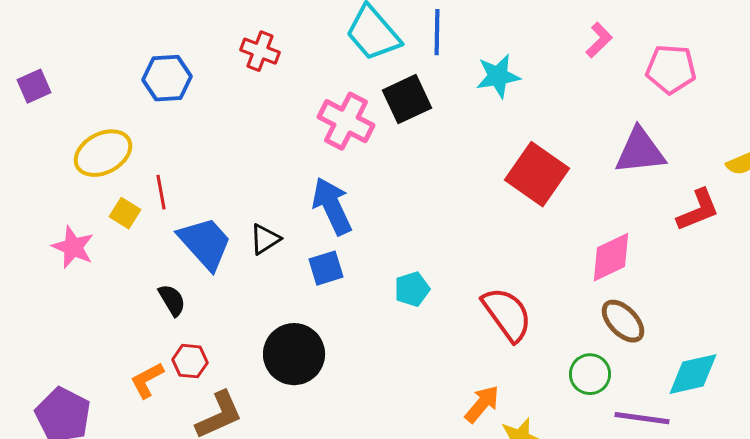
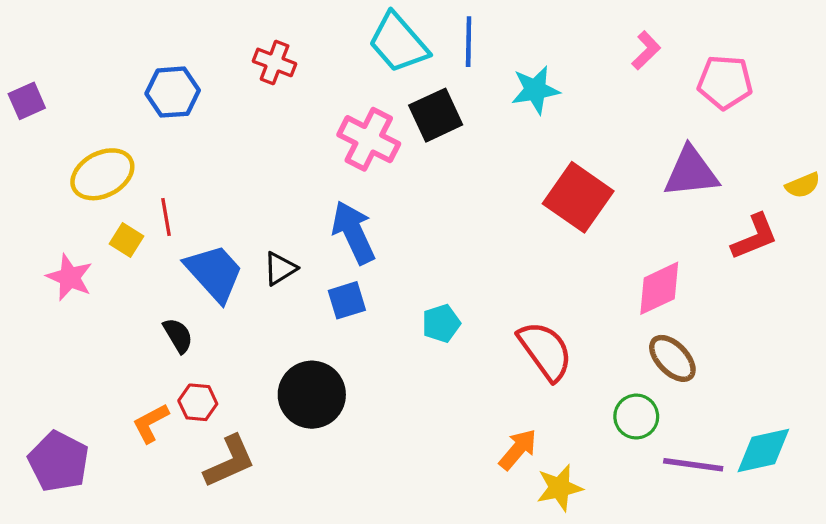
cyan diamond: (693, 374) -> (763, 450), moved

